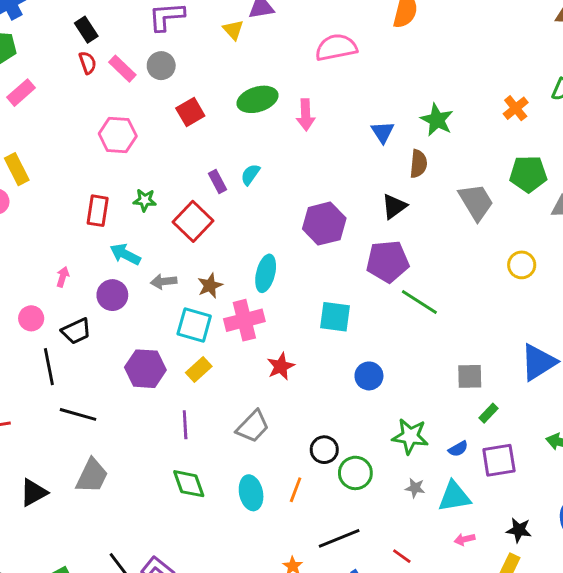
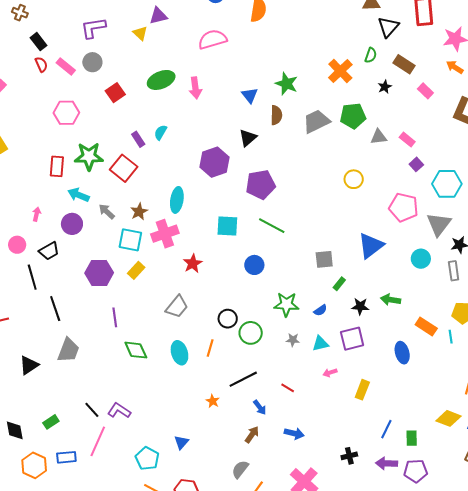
orange cross: (516, 108) -> (340, 71), size x1.4
green star: (145, 200) -> (89, 156), size x1.8
gray trapezoid: (476, 202) -> (316, 121), moved, turned -80
black triangle: (394, 206) -> (248, 138), moved
gray arrow: (164, 282) -> (107, 212), turned 54
green line: (419, 302) -> (272, 226), moved
black line: (78, 414) -> (55, 309), turned 60
purple line: (185, 425) -> (115, 317), moved
purple square: (499, 460) -> (352, 339), moved
cyan triangle: (454, 497) -> (320, 344), size x0.7
black star: (519, 530) -> (360, 306), moved

